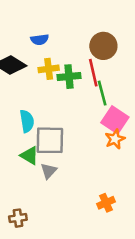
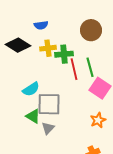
red line: (93, 73) -> (74, 69), moved
cyan semicircle: (27, 121) -> (31, 89), turned 66
orange star: (115, 139) -> (98, 120), moved

